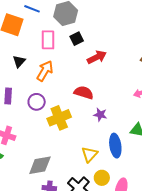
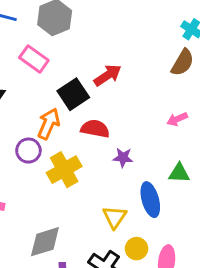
black square: (77, 39) -> (73, 94), moved, size x1.5
pink rectangle: (48, 40) -> (34, 59), turned -48
orange arrow: (45, 71) -> (49, 124), moved

